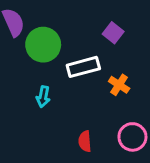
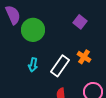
white rectangle: (83, 67) -> (60, 66), moved, turned -40

